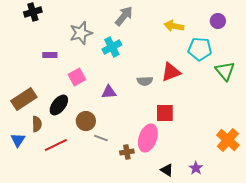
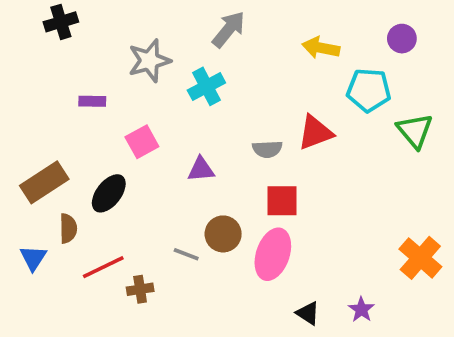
red square: (165, 113) -> (282, 201), moved
brown circle: (86, 121) -> (223, 234), moved
brown cross: (127, 152) -> (140, 289), moved

